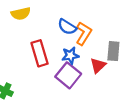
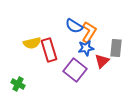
yellow semicircle: (21, 14) -> (32, 43), moved
blue star: (70, 56) -> (86, 48), moved

